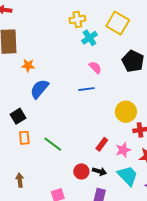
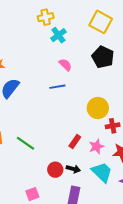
yellow square: (118, 23) -> (101, 22), moved

